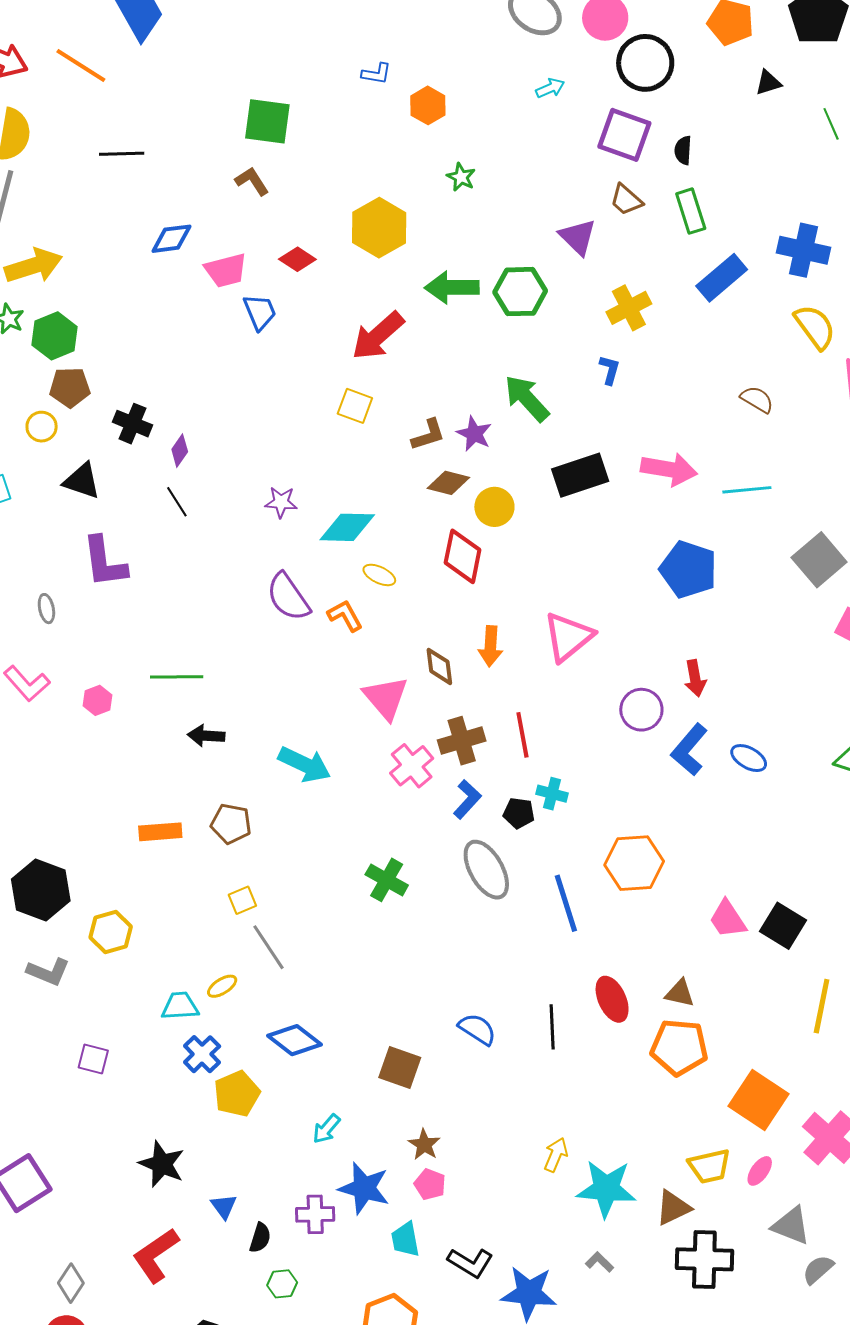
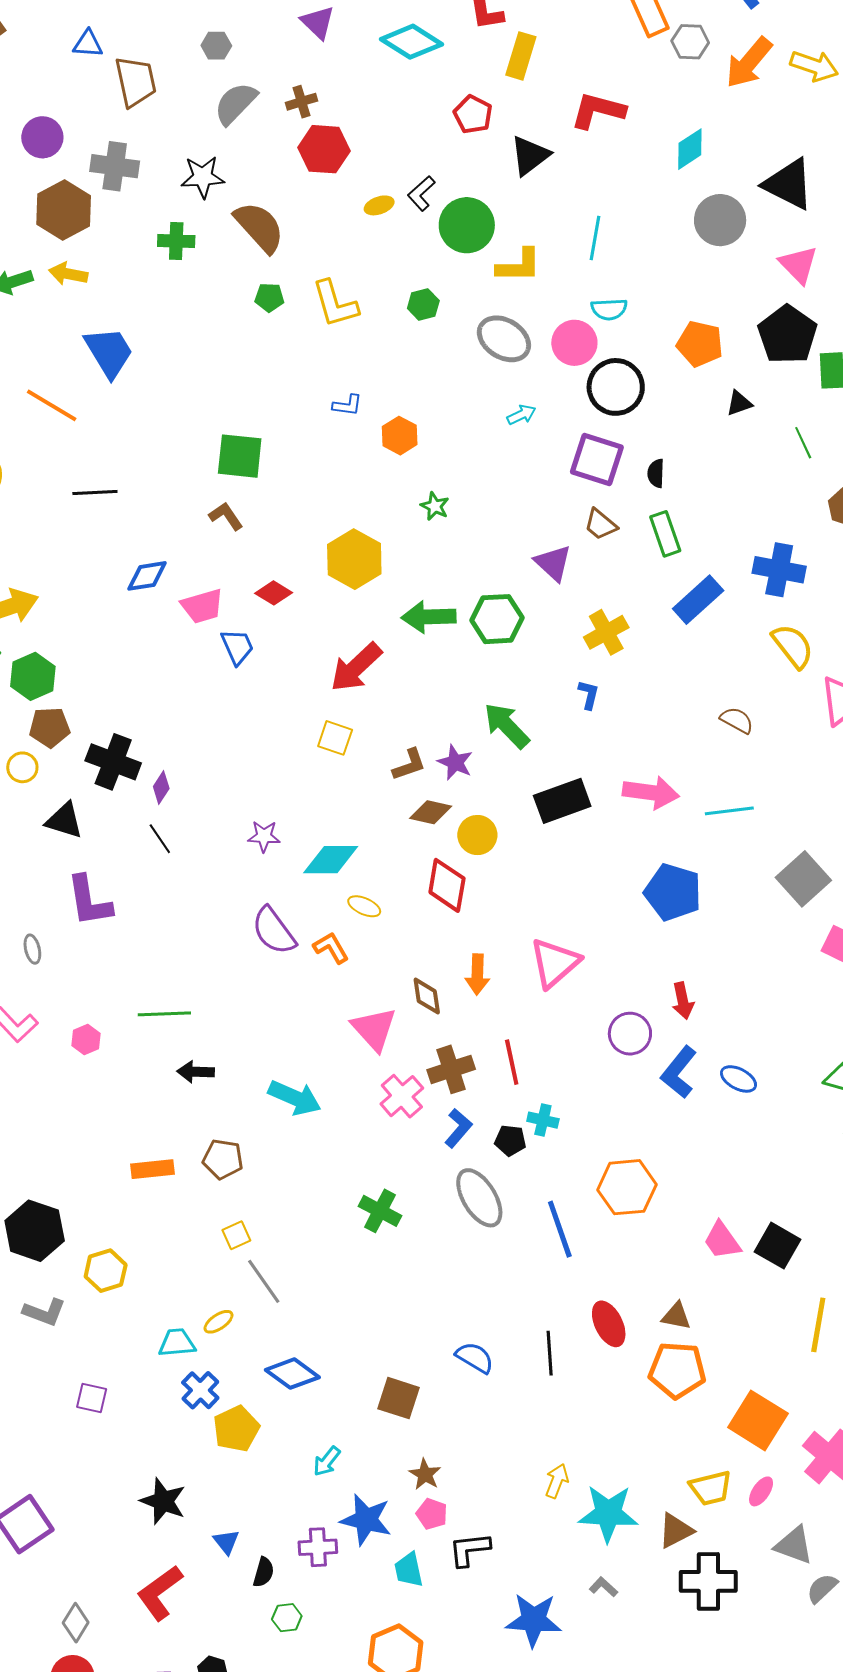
black cross: (132, 424) -> (113, 762), size x1.4
black L-shape: (470, 1263) -> (469, 1549), moved, turned 144

